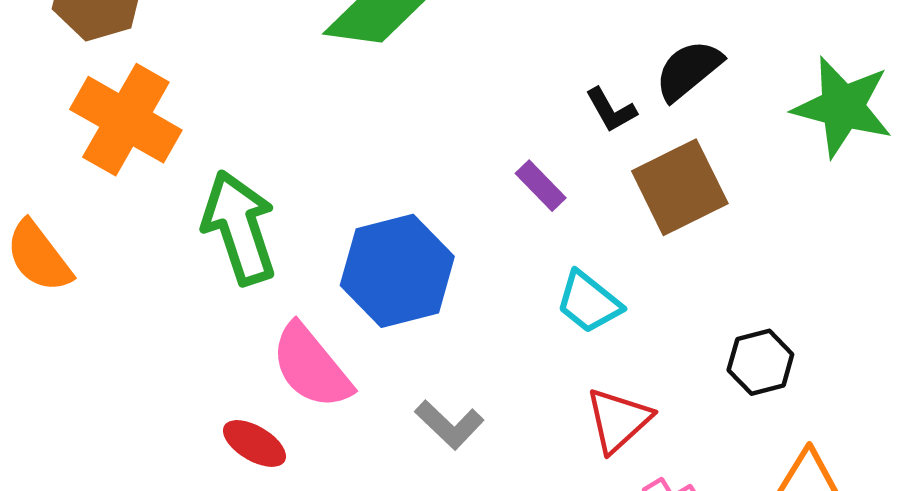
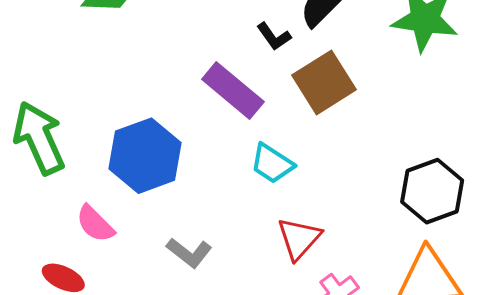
purple rectangle: (541, 186) -> (233, 91), size x1.8
black hexagon: (760, 362) -> (432, 191), moved, size x1.5
pink semicircle: (311, 366) -> (95, 224), size x0.7

